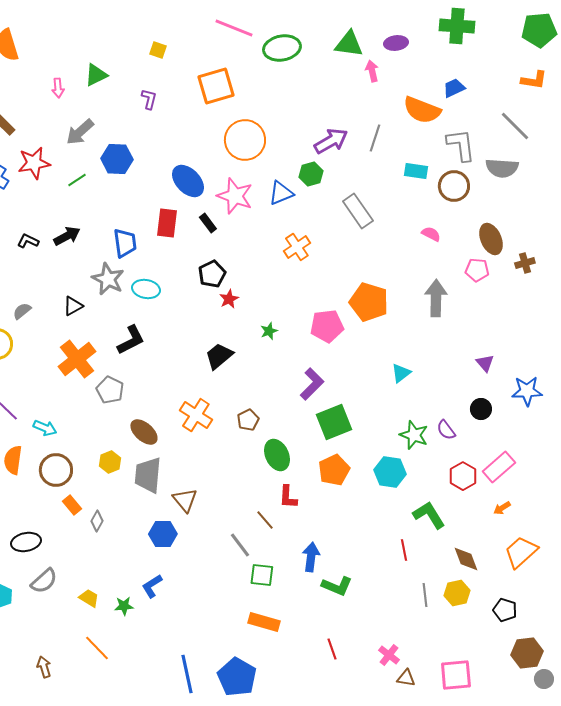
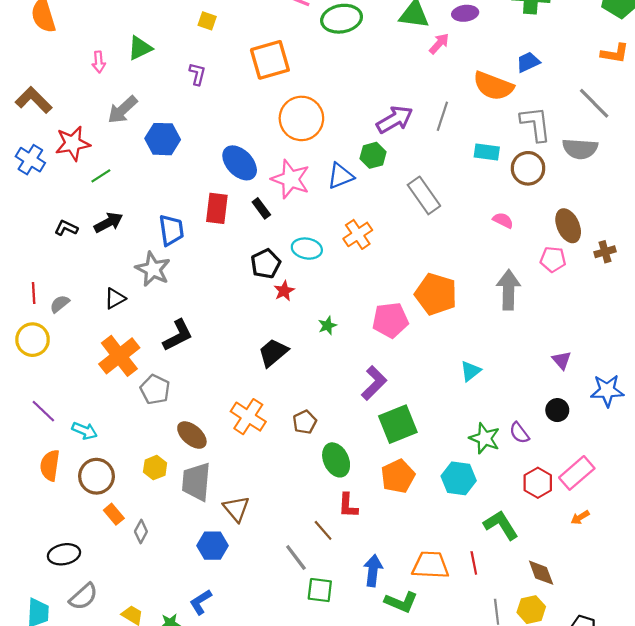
pink arrow: (372, 71) -> (439, 44), turned 55
green line: (77, 180) -> (101, 176), moved
cyan ellipse: (146, 289) -> (307, 249), moved
orange trapezoid: (521, 552) -> (430, 565), moved, turned 45

